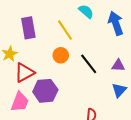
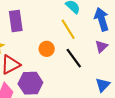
yellow line: (65, 30) -> (68, 29), moved
purple triangle: (118, 65) -> (101, 46), moved, turned -48

